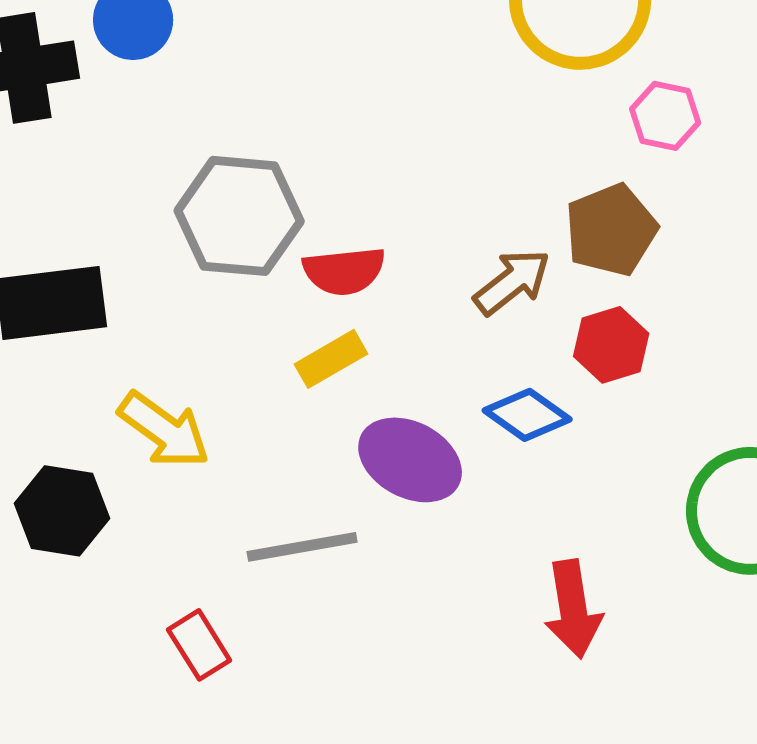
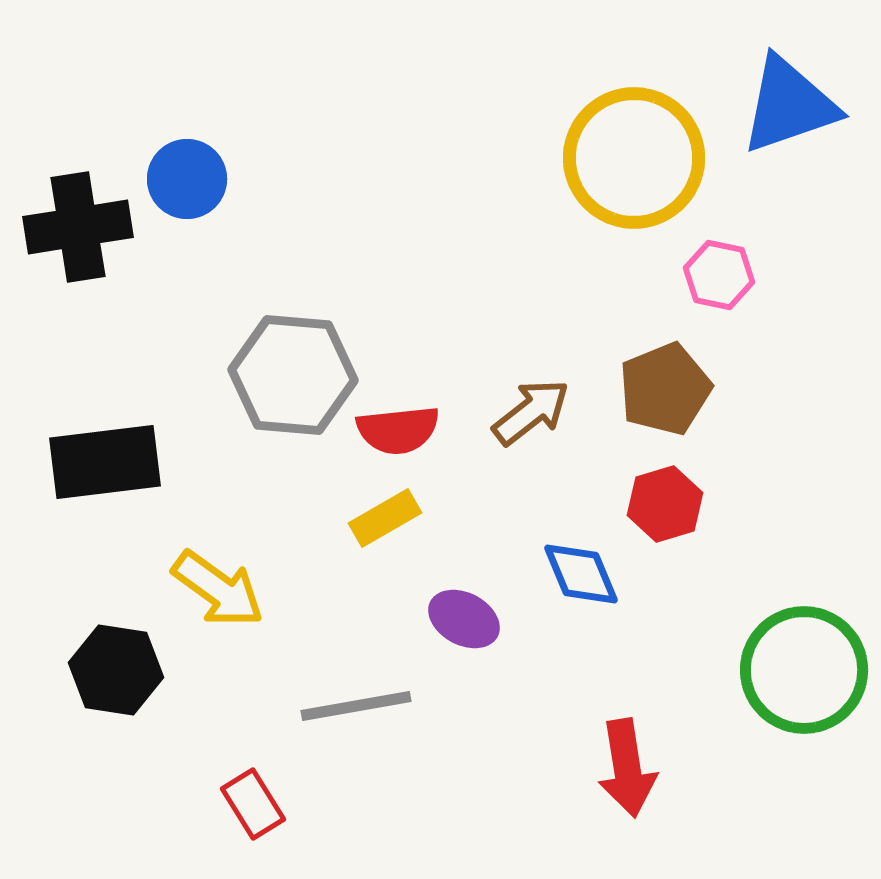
brown arrow: (512, 282) -> (531, 412), moved
blue diamond: (527, 415) -> (581, 574), turned 32
purple ellipse: (410, 460) -> (464, 619), size x0.7

